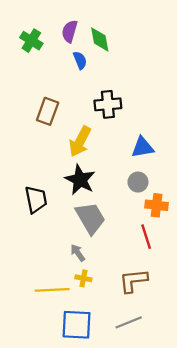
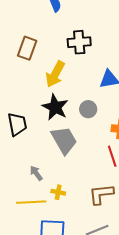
gray circle: (138, 182) -> (88, 109), moved
gray arrow: (78, 253) -> (36, 173), moved

